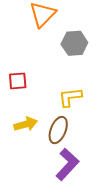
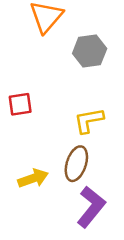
yellow arrow: (26, 124) -> (33, 178), moved

